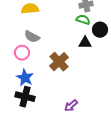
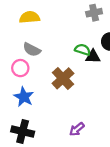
green semicircle: (83, 20) -> (83, 50), moved
black cross: (25, 97) -> (23, 131), moved

